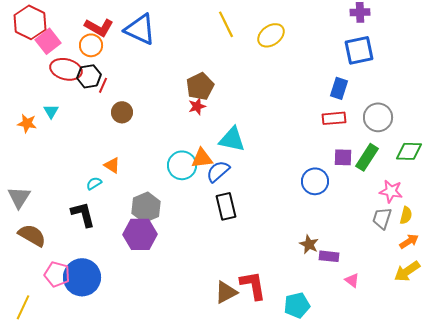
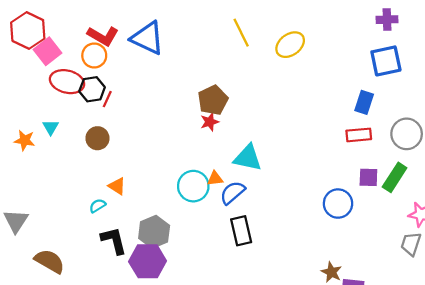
brown circle: (122, 112) -> (97, 138), moved
orange triangle: (202, 158) -> (215, 178), size x0.7
black L-shape: (83, 214) -> (114, 241), moved
brown semicircle: (32, 235) -> (50, 261), moved

